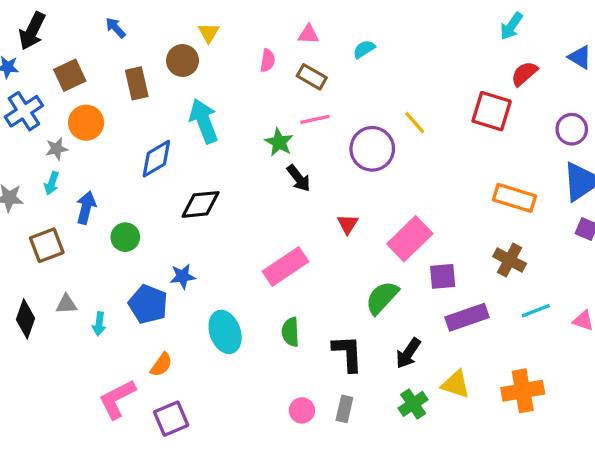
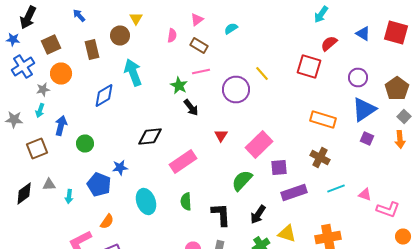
pink triangle: (308, 34) -> (197, 20), turned -40
black diamond: (201, 204) -> (150, 136), moved
black diamond: (26, 319) -> (24, 194), turned 35

